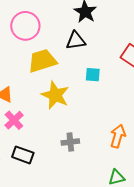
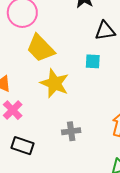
black triangle: (76, 41) -> (105, 31), moved
yellow trapezoid: (42, 61) -> (40, 48), turned -116

